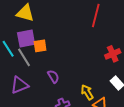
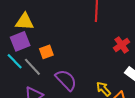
purple square: (26, 39) -> (20, 41), moved
purple semicircle: (53, 76) -> (66, 80), size x1.6

